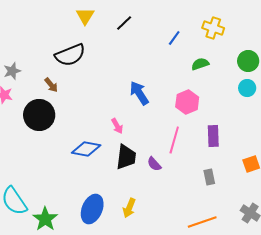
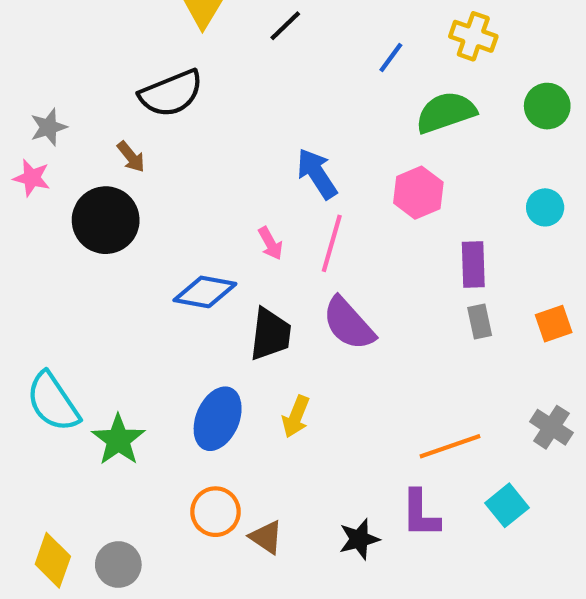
green semicircle: (200, 64) -> (446, 112), size x1.6
cyan circle: (247, 88) -> (545, 207), moved
pink line: (174, 140) -> (332, 243), moved
black trapezoid: (126, 157) -> (270, 334), moved
purple semicircle: (154, 164) -> (349, 324), size x1.8
gray rectangle: (209, 177) -> (480, 322), moved

